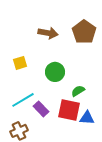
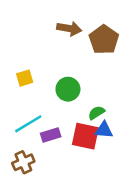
brown arrow: (48, 33) -> (69, 28), moved
purple rectangle: (41, 109) -> (51, 135), turned -63
blue triangle: (87, 118) -> (104, 130), moved

